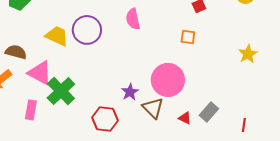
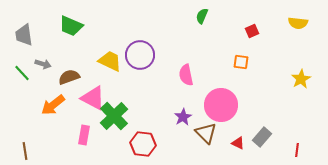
pink semicircle: (133, 19) -> (186, 75), moved
brown semicircle: (16, 52) -> (69, 77), turned -35
red hexagon: (105, 119) -> (143, 144), moved

